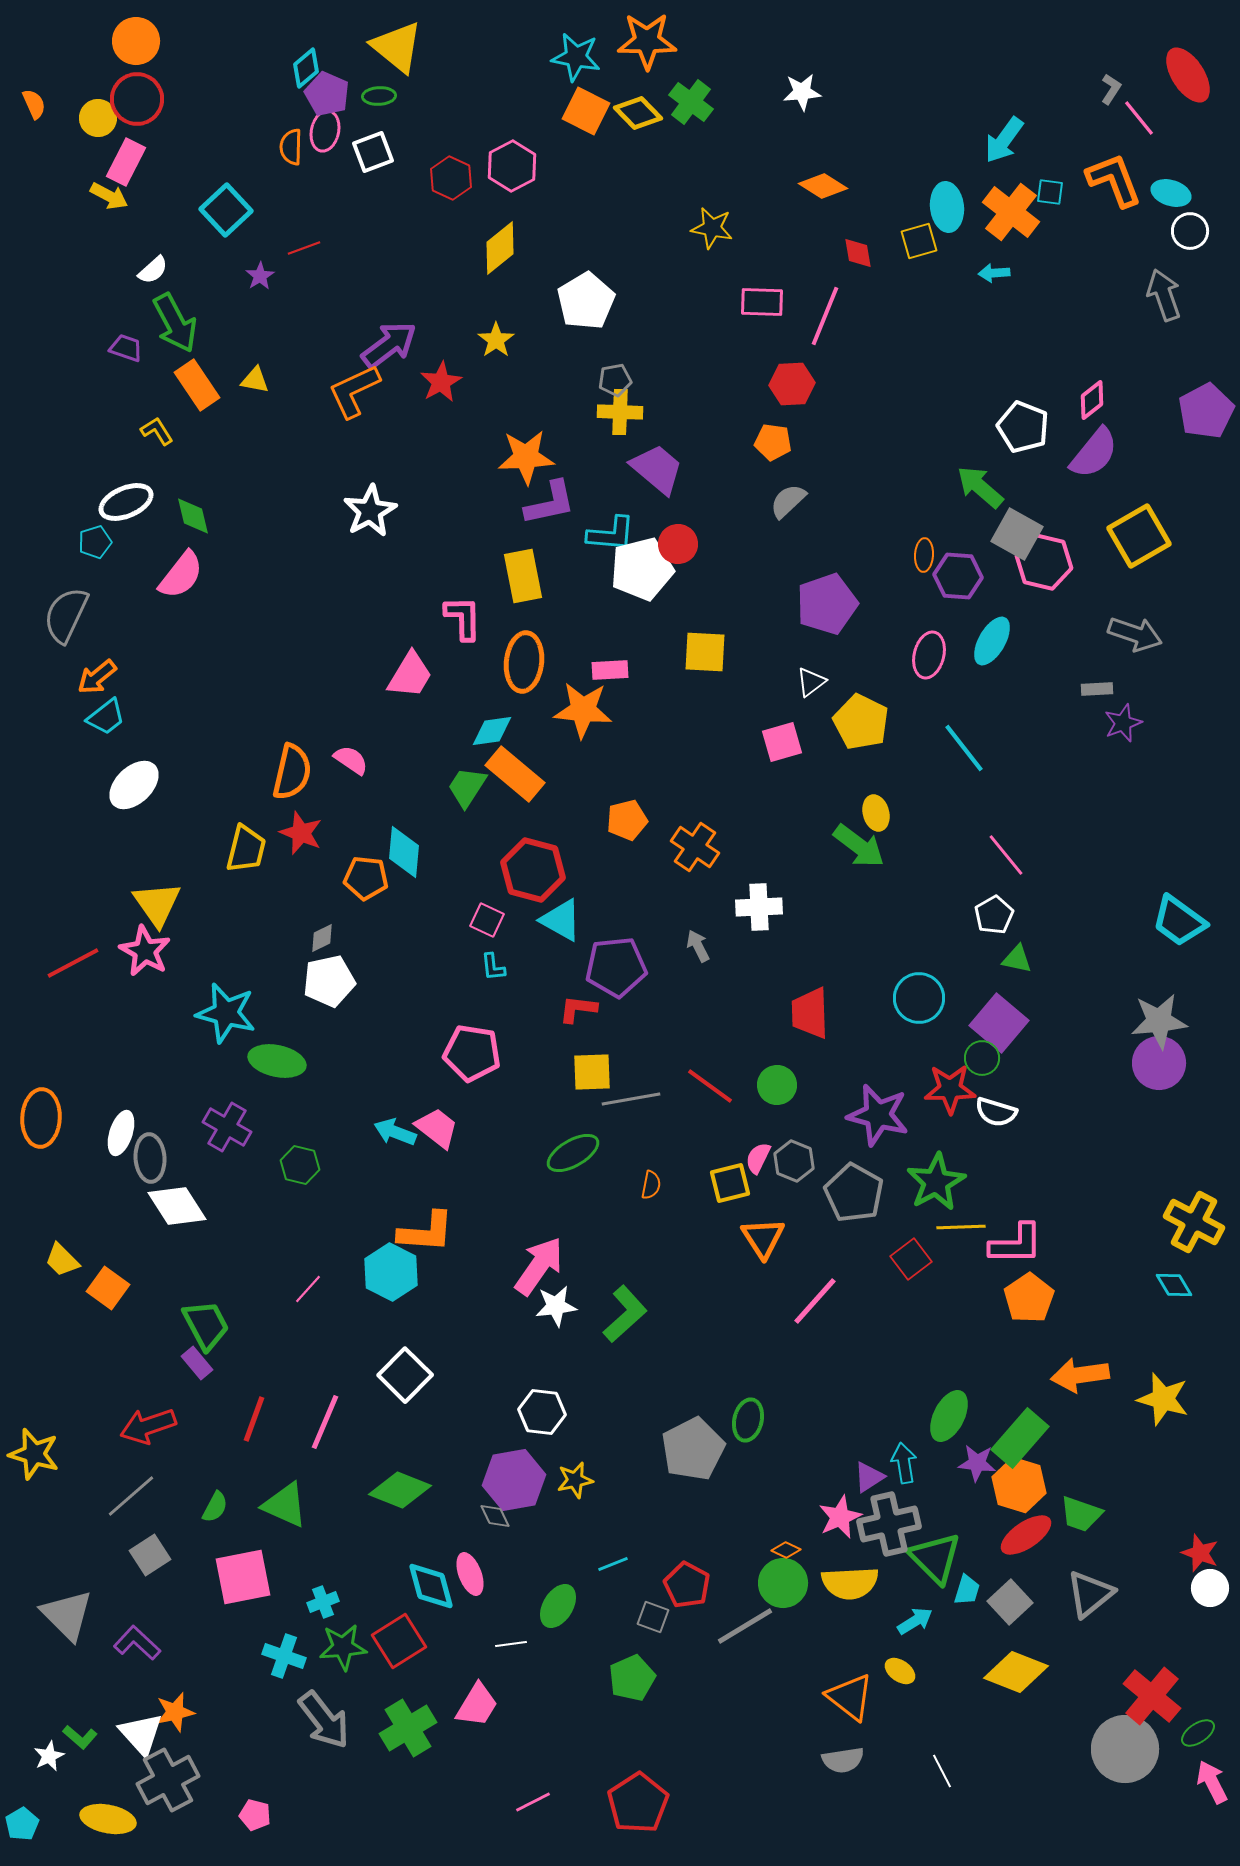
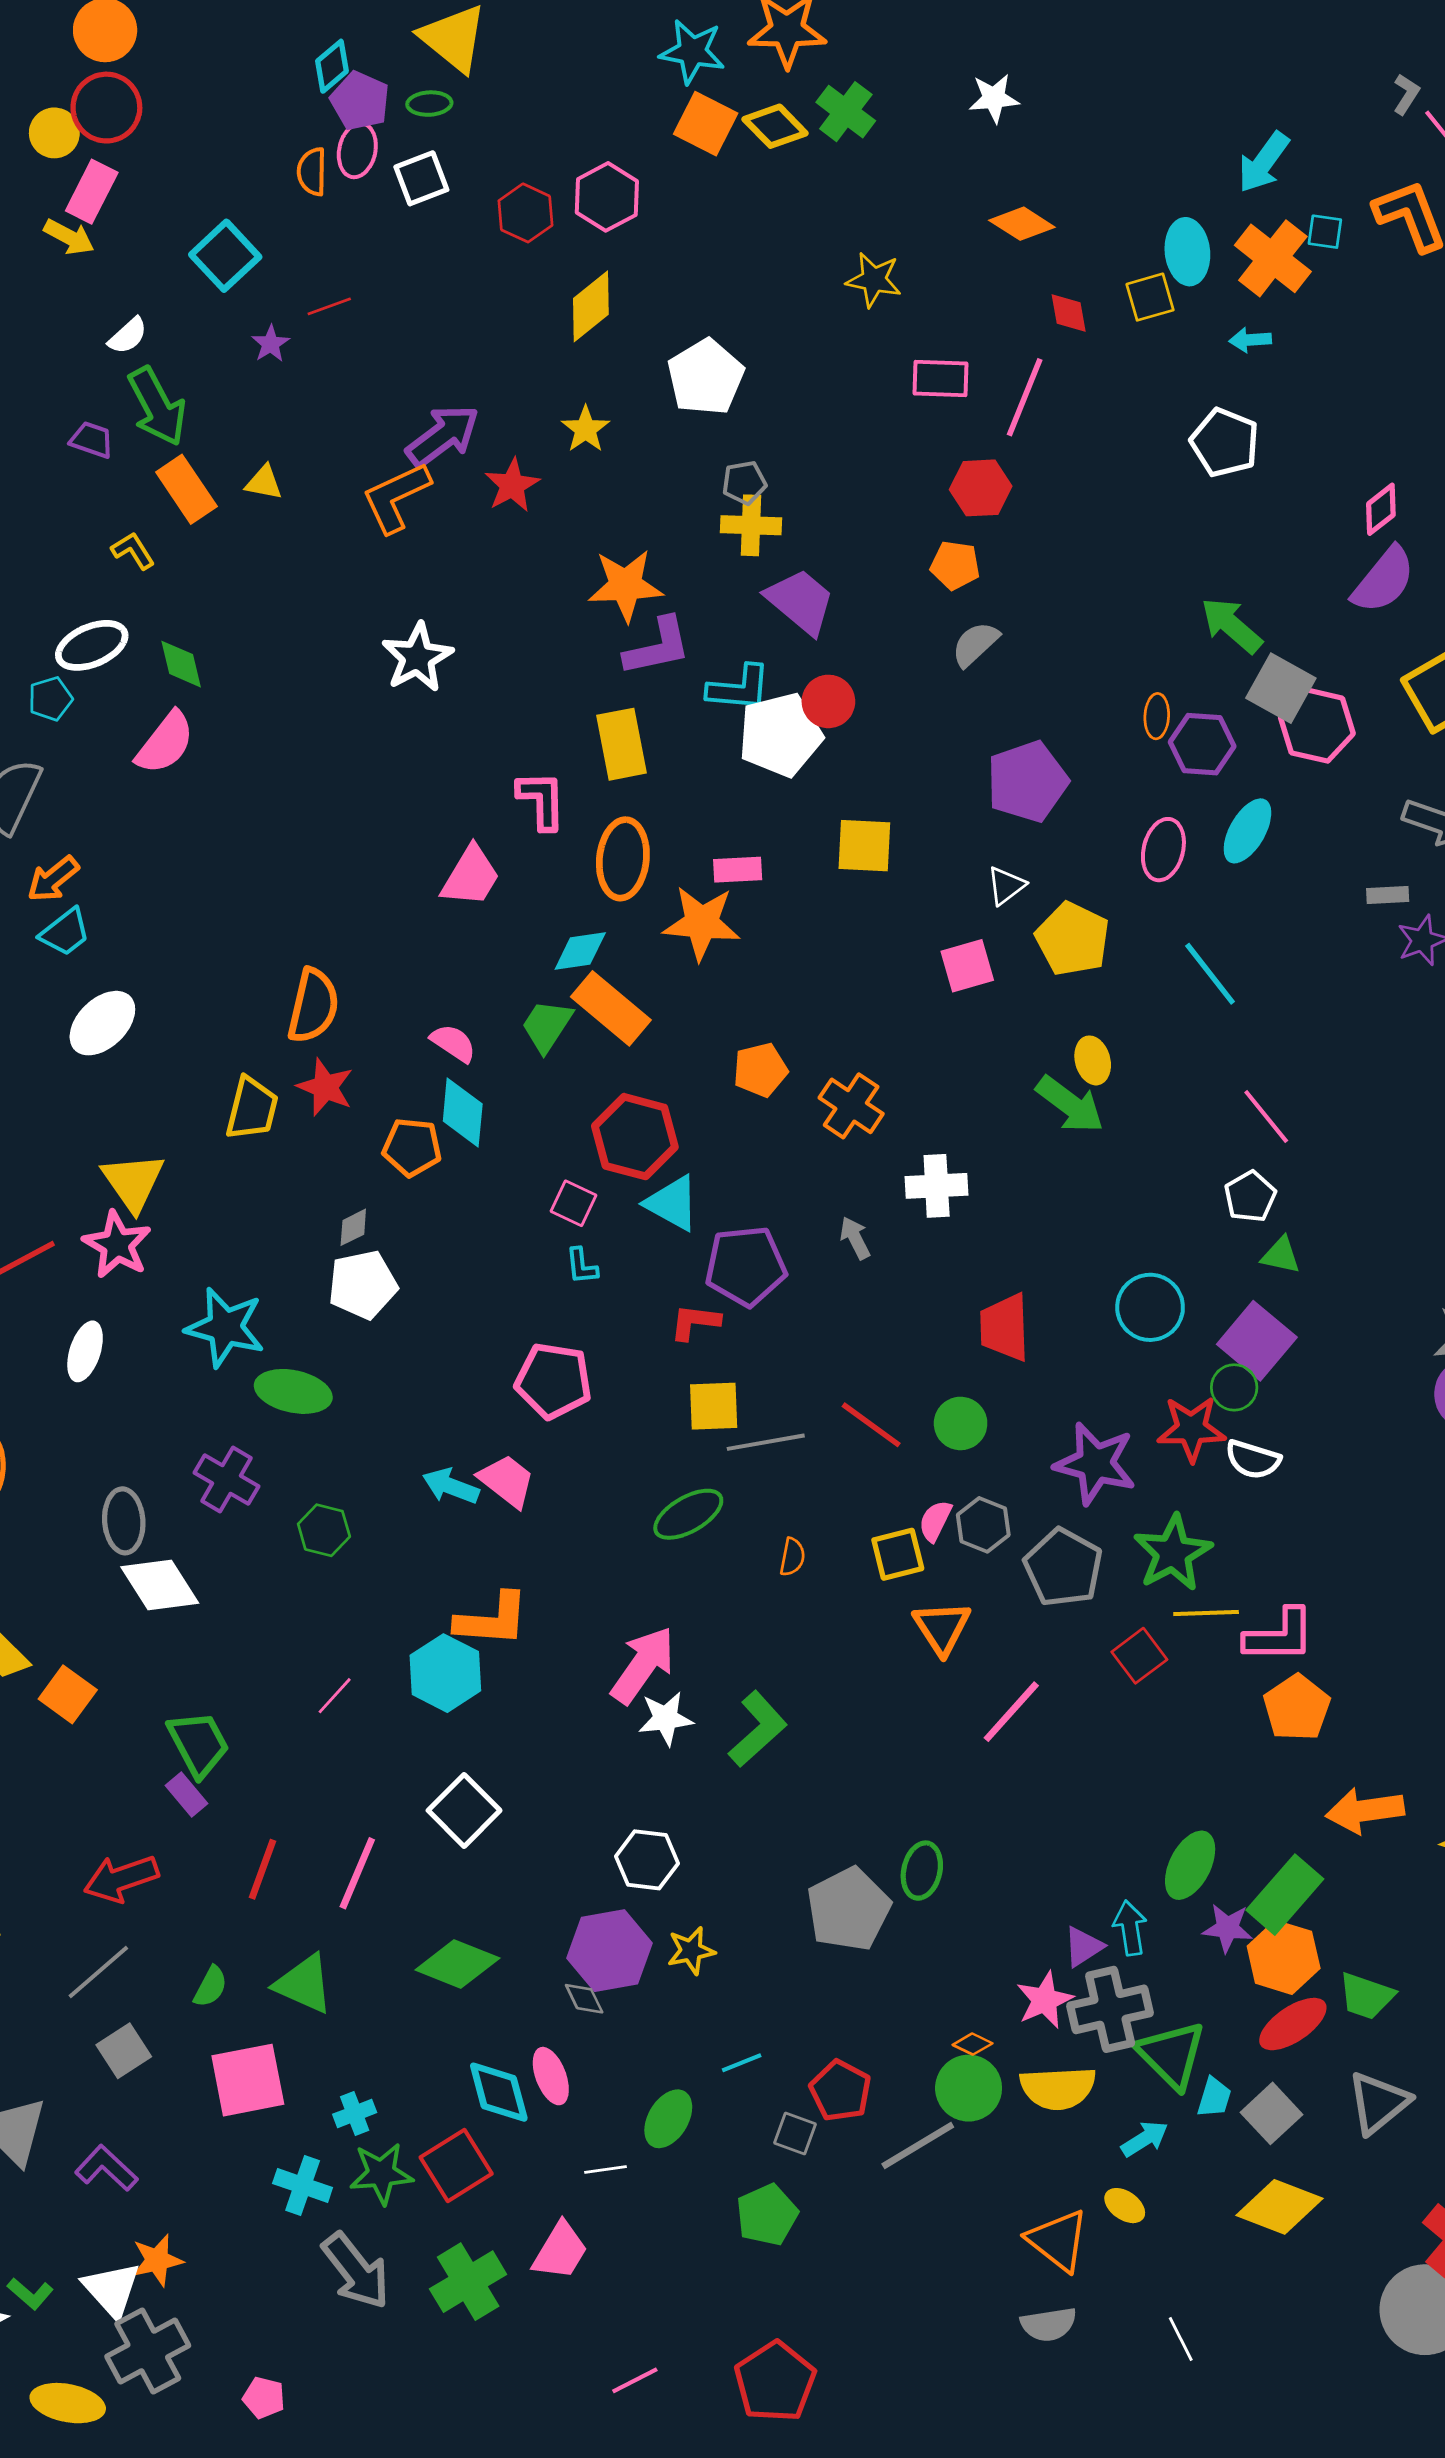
white pentagon: (1023, 427) -> (1225, 443), moved
pink semicircle: (351, 760) -> (453, 1043), moved
white ellipse: (121, 1133) -> (85, 1351), moved

